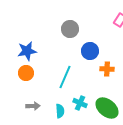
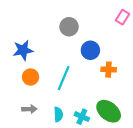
orange circle: (26, 73) -> (31, 77), moved
cyan cross: (80, 103) -> (82, 117), moved

